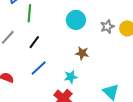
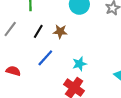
brown star: (82, 53) -> (60, 32), moved

